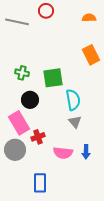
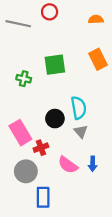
green square: (53, 78) -> (55, 65), moved
black circle: (30, 100) -> (55, 119), moved
gray circle: (15, 150) -> (26, 171), moved
pink semicircle: (63, 153) -> (68, 165), turned 30

